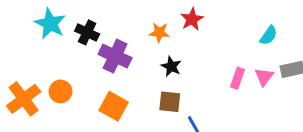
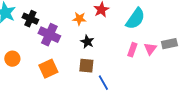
cyan semicircle: (269, 35) -> (135, 19), moved, size x1.6
orange square: (114, 106) -> (48, 69), turned 36

